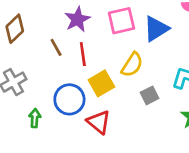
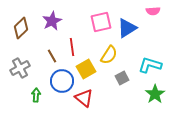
purple star: (77, 19) -> (52, 21), moved
brown line: (56, 47) -> (52, 56), moved

